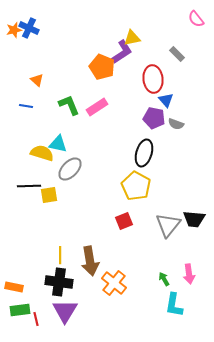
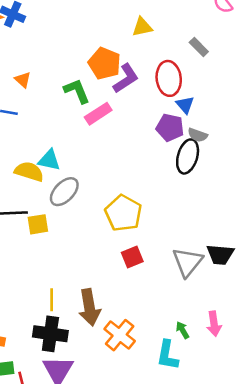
purple L-shape: (122, 52) -> (126, 78), moved
green L-shape: (69, 105) -> (77, 91), moved
black ellipse: (144, 153) -> (188, 156), moved
yellow pentagon: (136, 186) -> (123, 213), moved
cyan L-shape: (174, 305) -> (167, 355), moved

